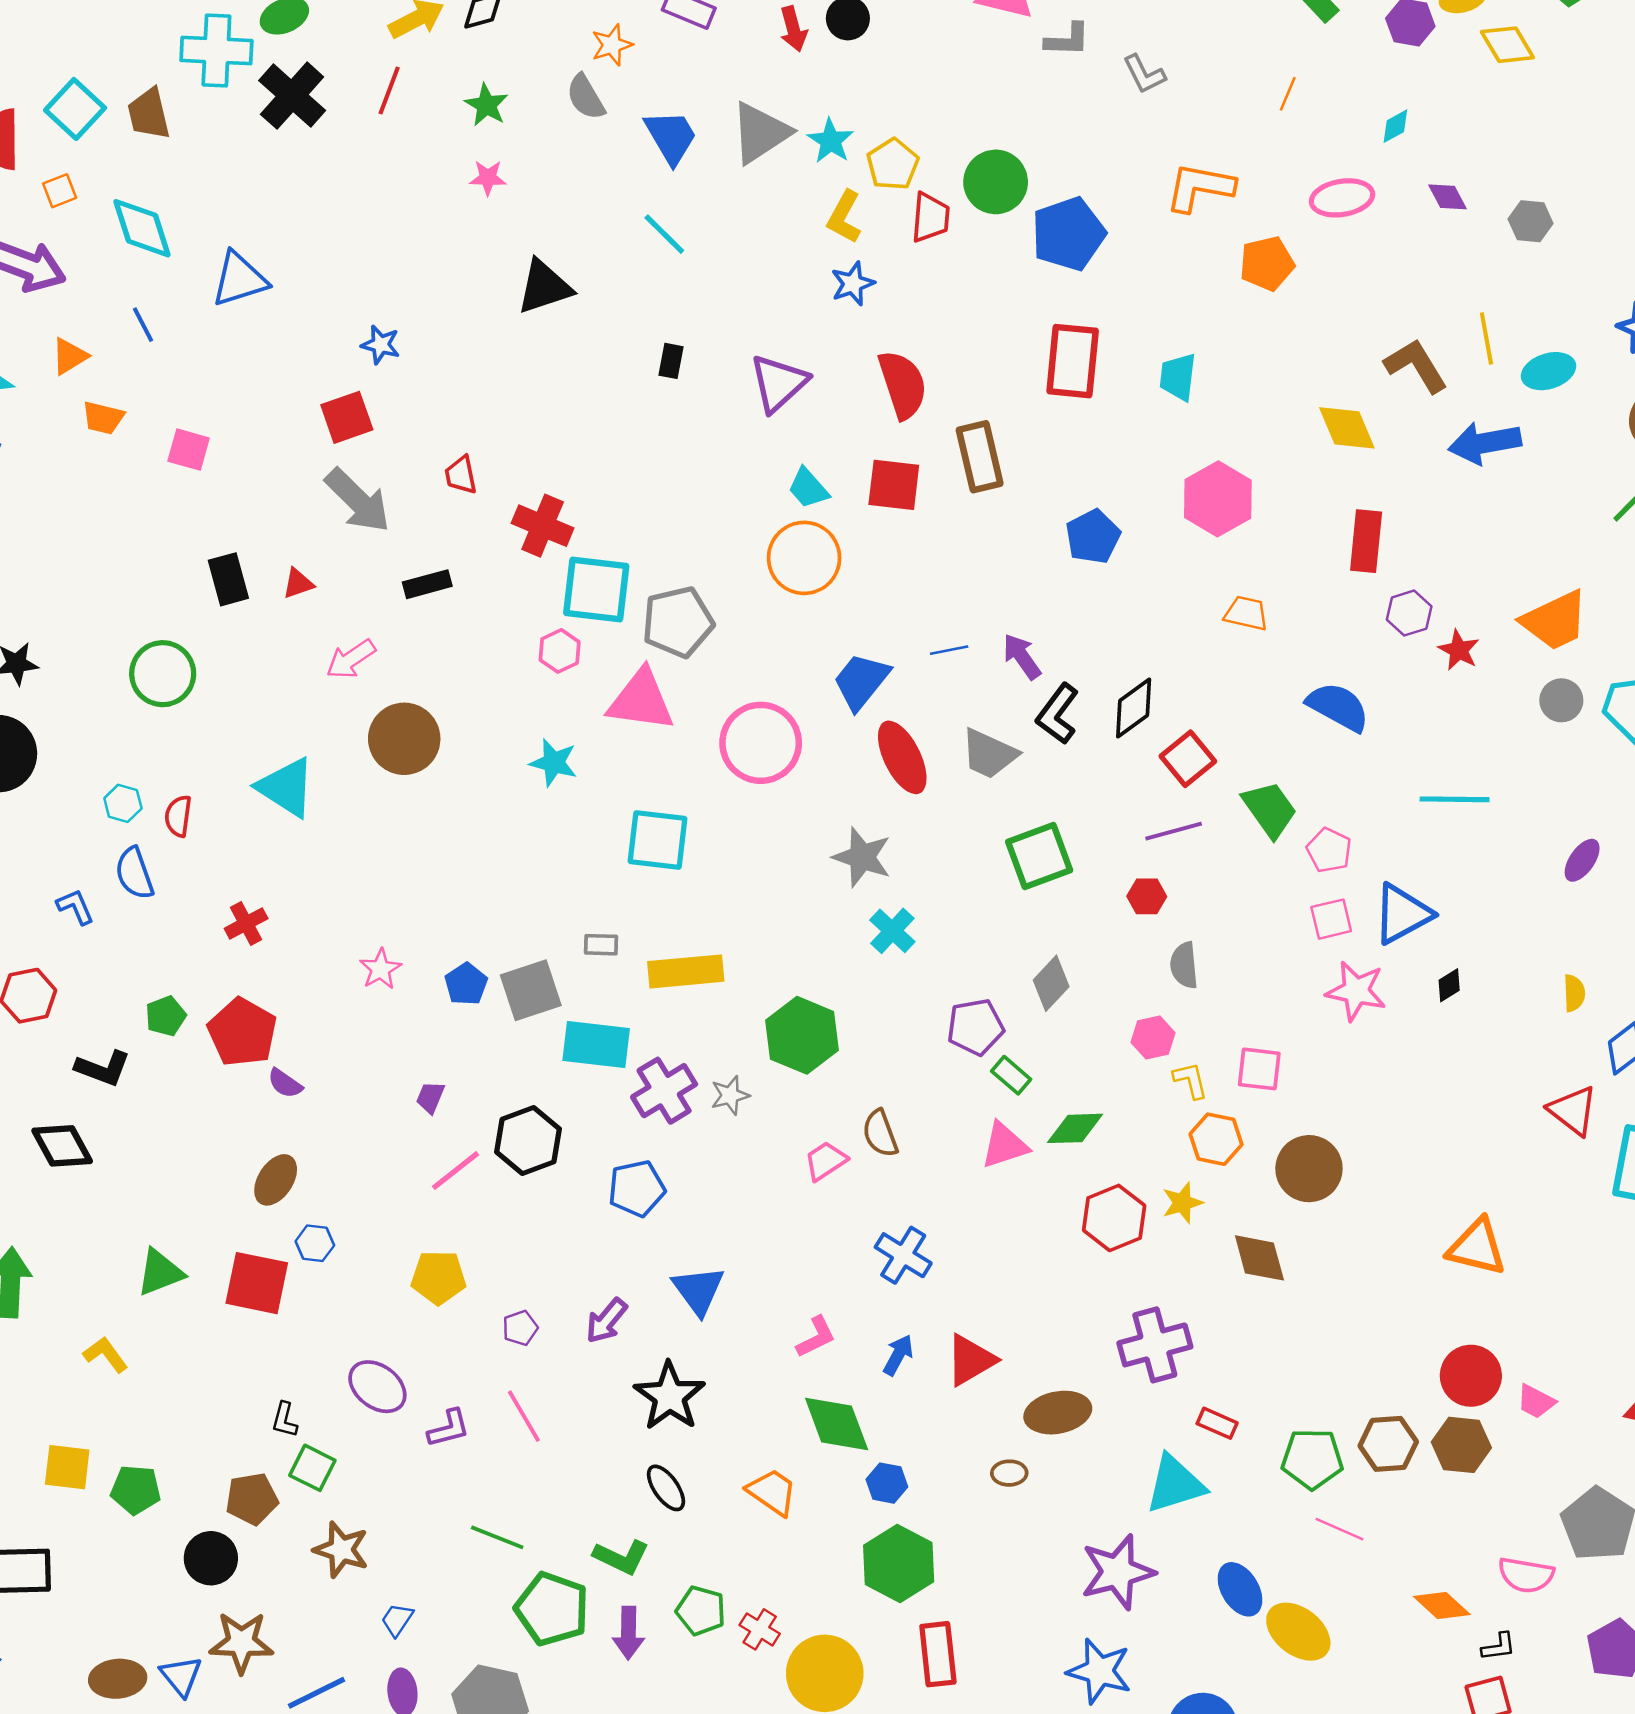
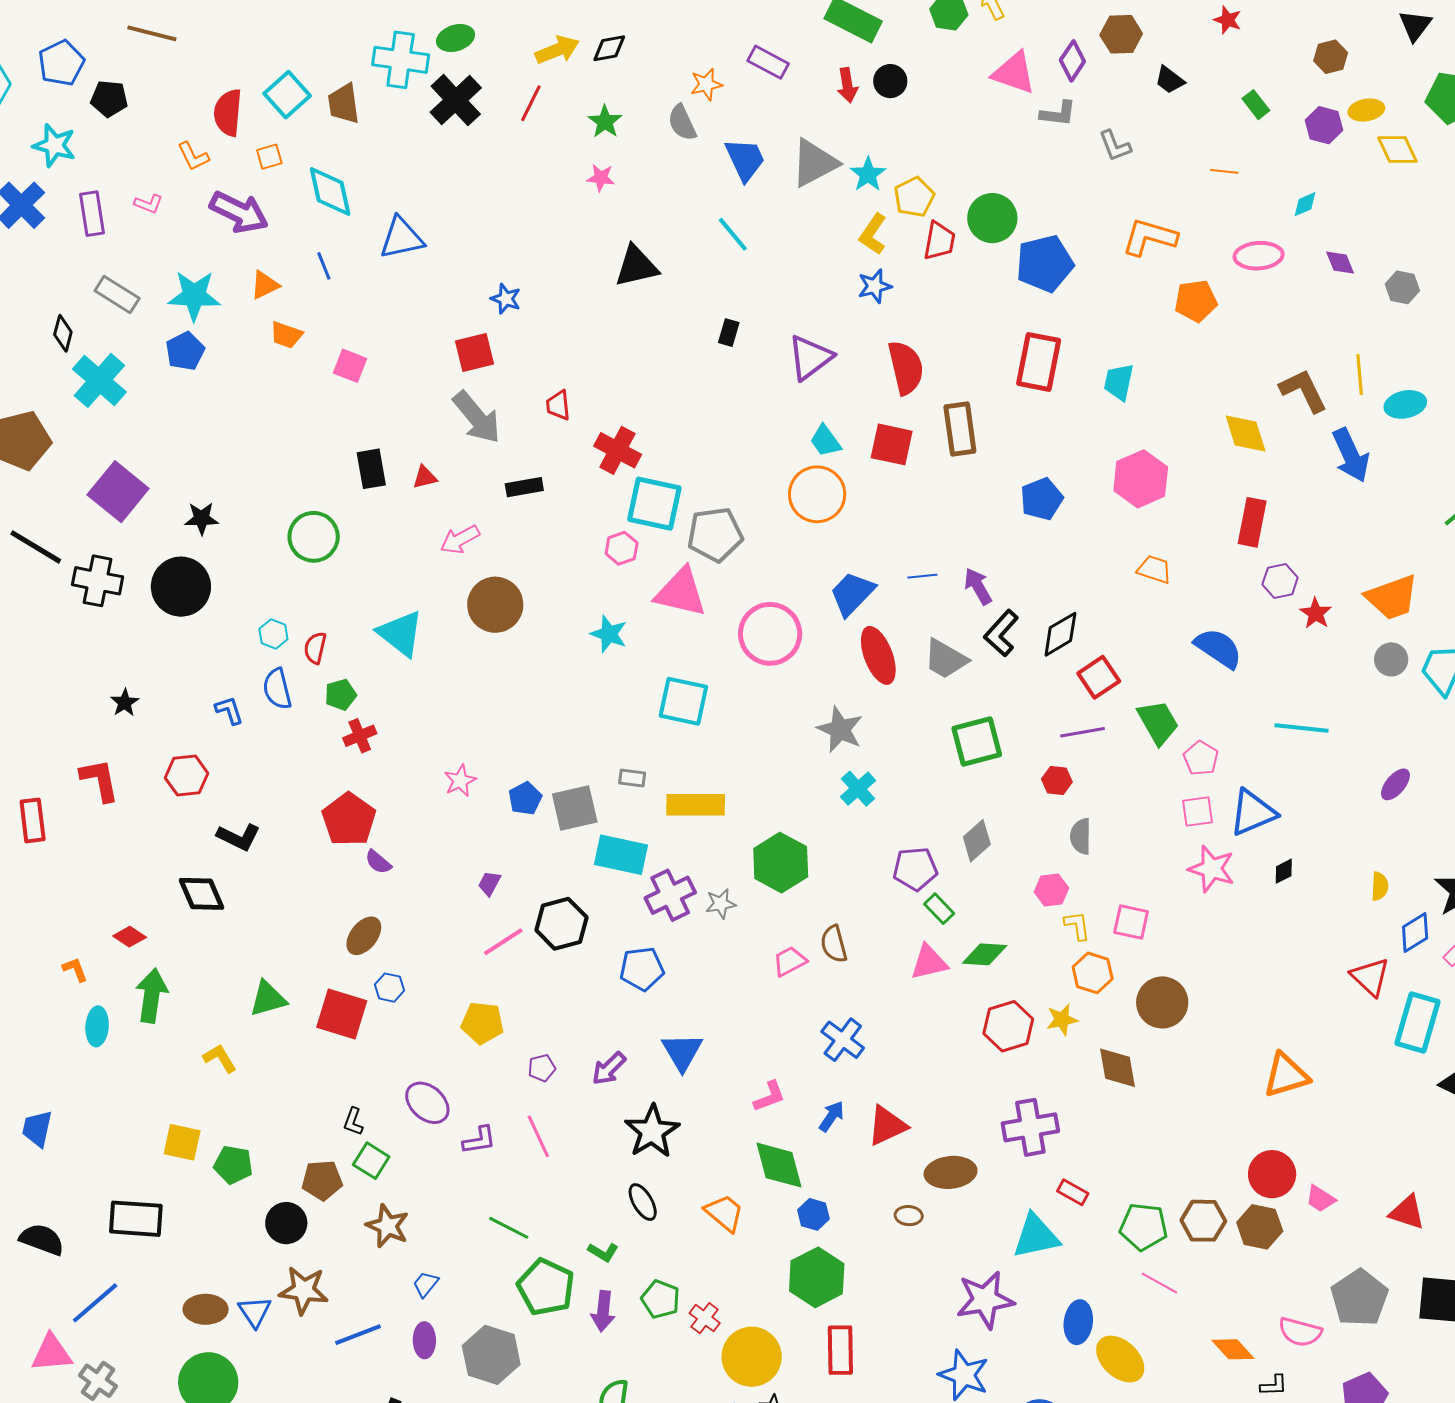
orange line: (1288, 94) -> (1224, 171), turned 68
blue arrow: (1485, 443) -> (1351, 455), turned -110
green pentagon: (166, 1016) -> (341, 695), moved
orange triangle: (1477, 1247) -> (1286, 1075), turned -36
green L-shape: (621, 1557) -> (603, 1252), size x0.7
blue ellipse: (1240, 1589) -> (1078, 1322), turned 33

